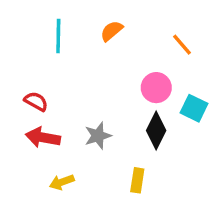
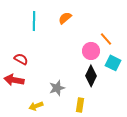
orange line: (182, 45) -> (106, 39), moved
gray star: (98, 136) -> (57, 88), moved
red arrow: (43, 137) -> (14, 80), moved

